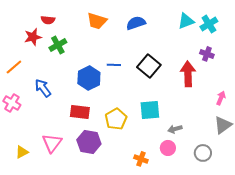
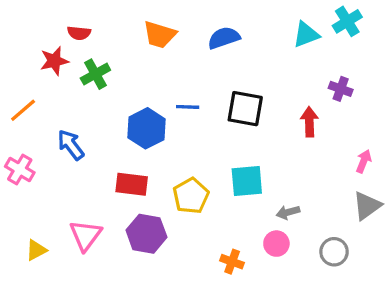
cyan cross: (209, 24) -> (347, 21), moved
black square: (149, 66) -> (245, 109), turned -30
red arrow: (188, 74) -> (309, 122), size x0.7

